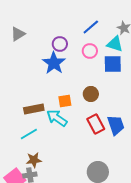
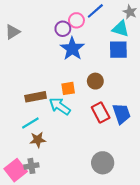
gray triangle: (18, 34) -> (13, 32), moved
pink circle: (90, 51) -> (76, 20), moved
blue star: (54, 63) -> (72, 49), moved
brown star: (34, 160) -> (38, 140), moved

